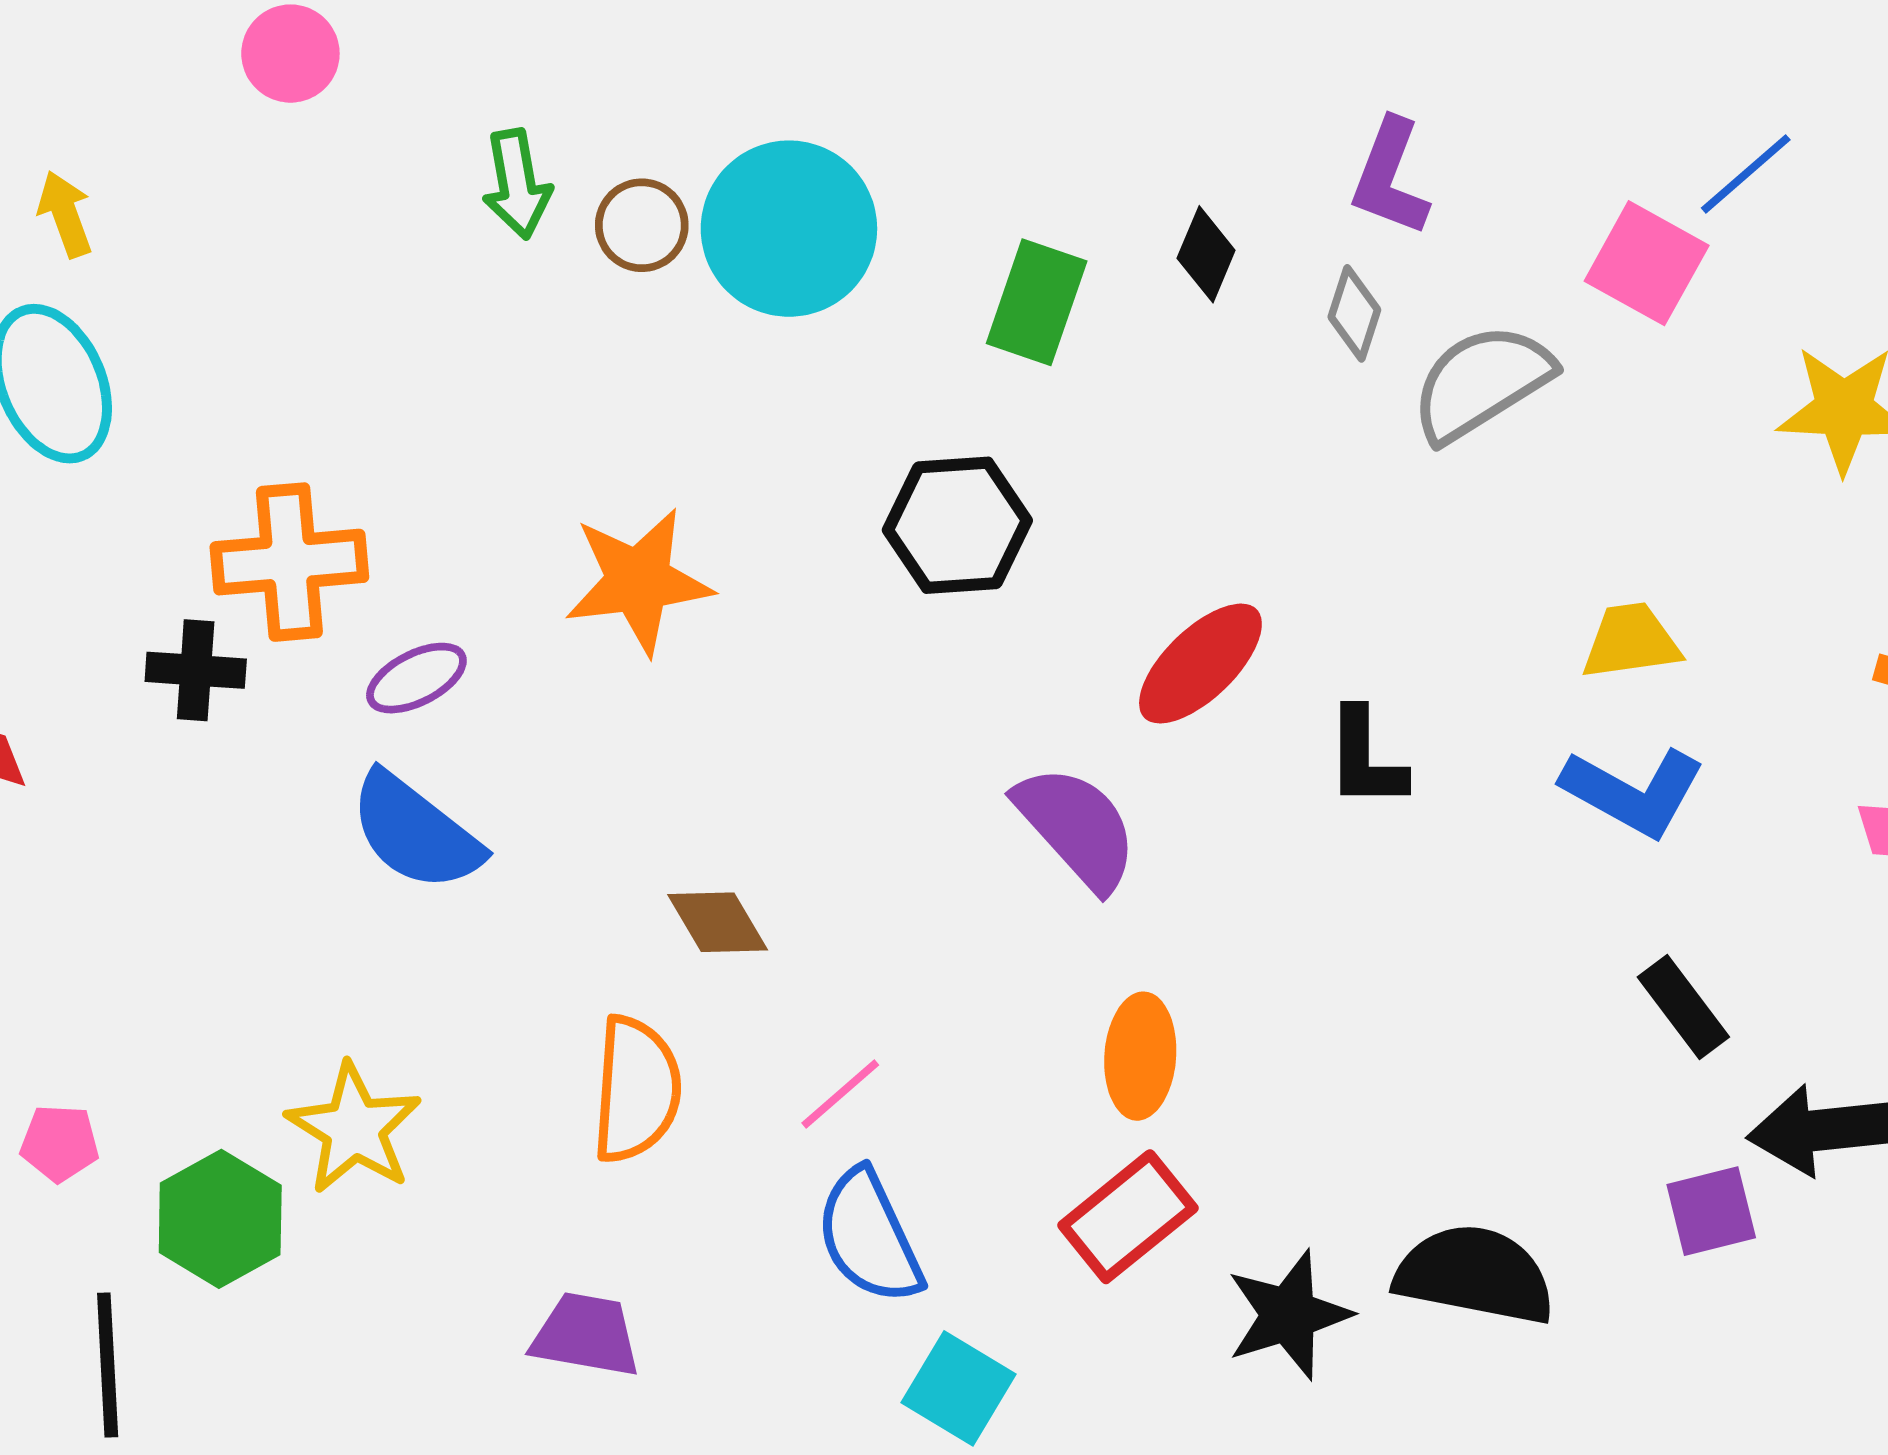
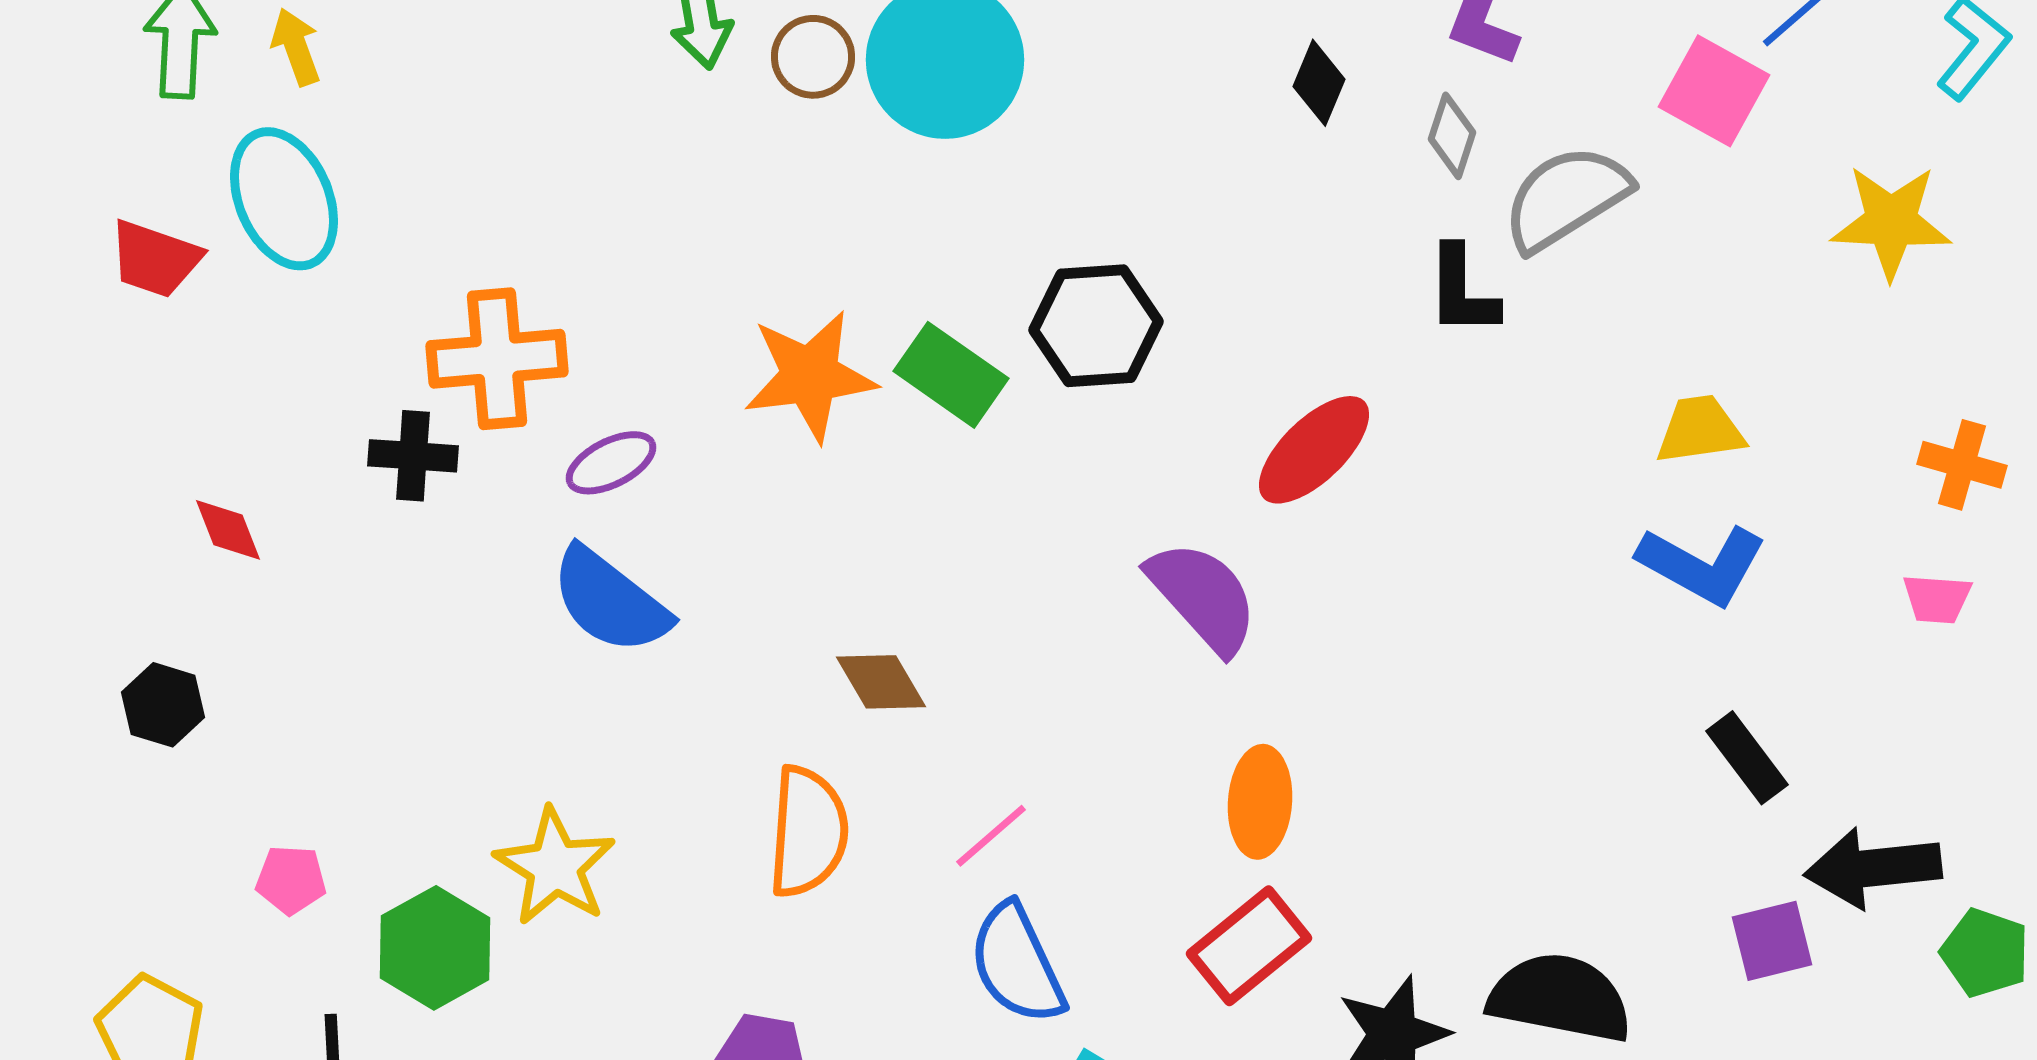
green rectangle: (1037, 302) -> (951, 375), moved, turned -74
black L-shape: (1366, 758) -> (1462, 291), moved

